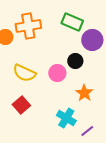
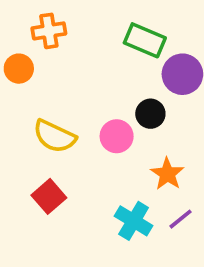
orange cross: (28, 26) -> (49, 31), moved, size x0.7
purple line: (87, 131) -> (181, 219), moved

